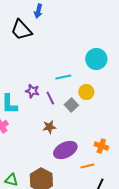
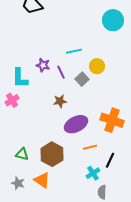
cyan circle: (96, 59) -> (113, 20), moved
orange cross: (101, 146) -> (112, 120), size x1.6
orange line: (87, 166) -> (90, 147), moved

